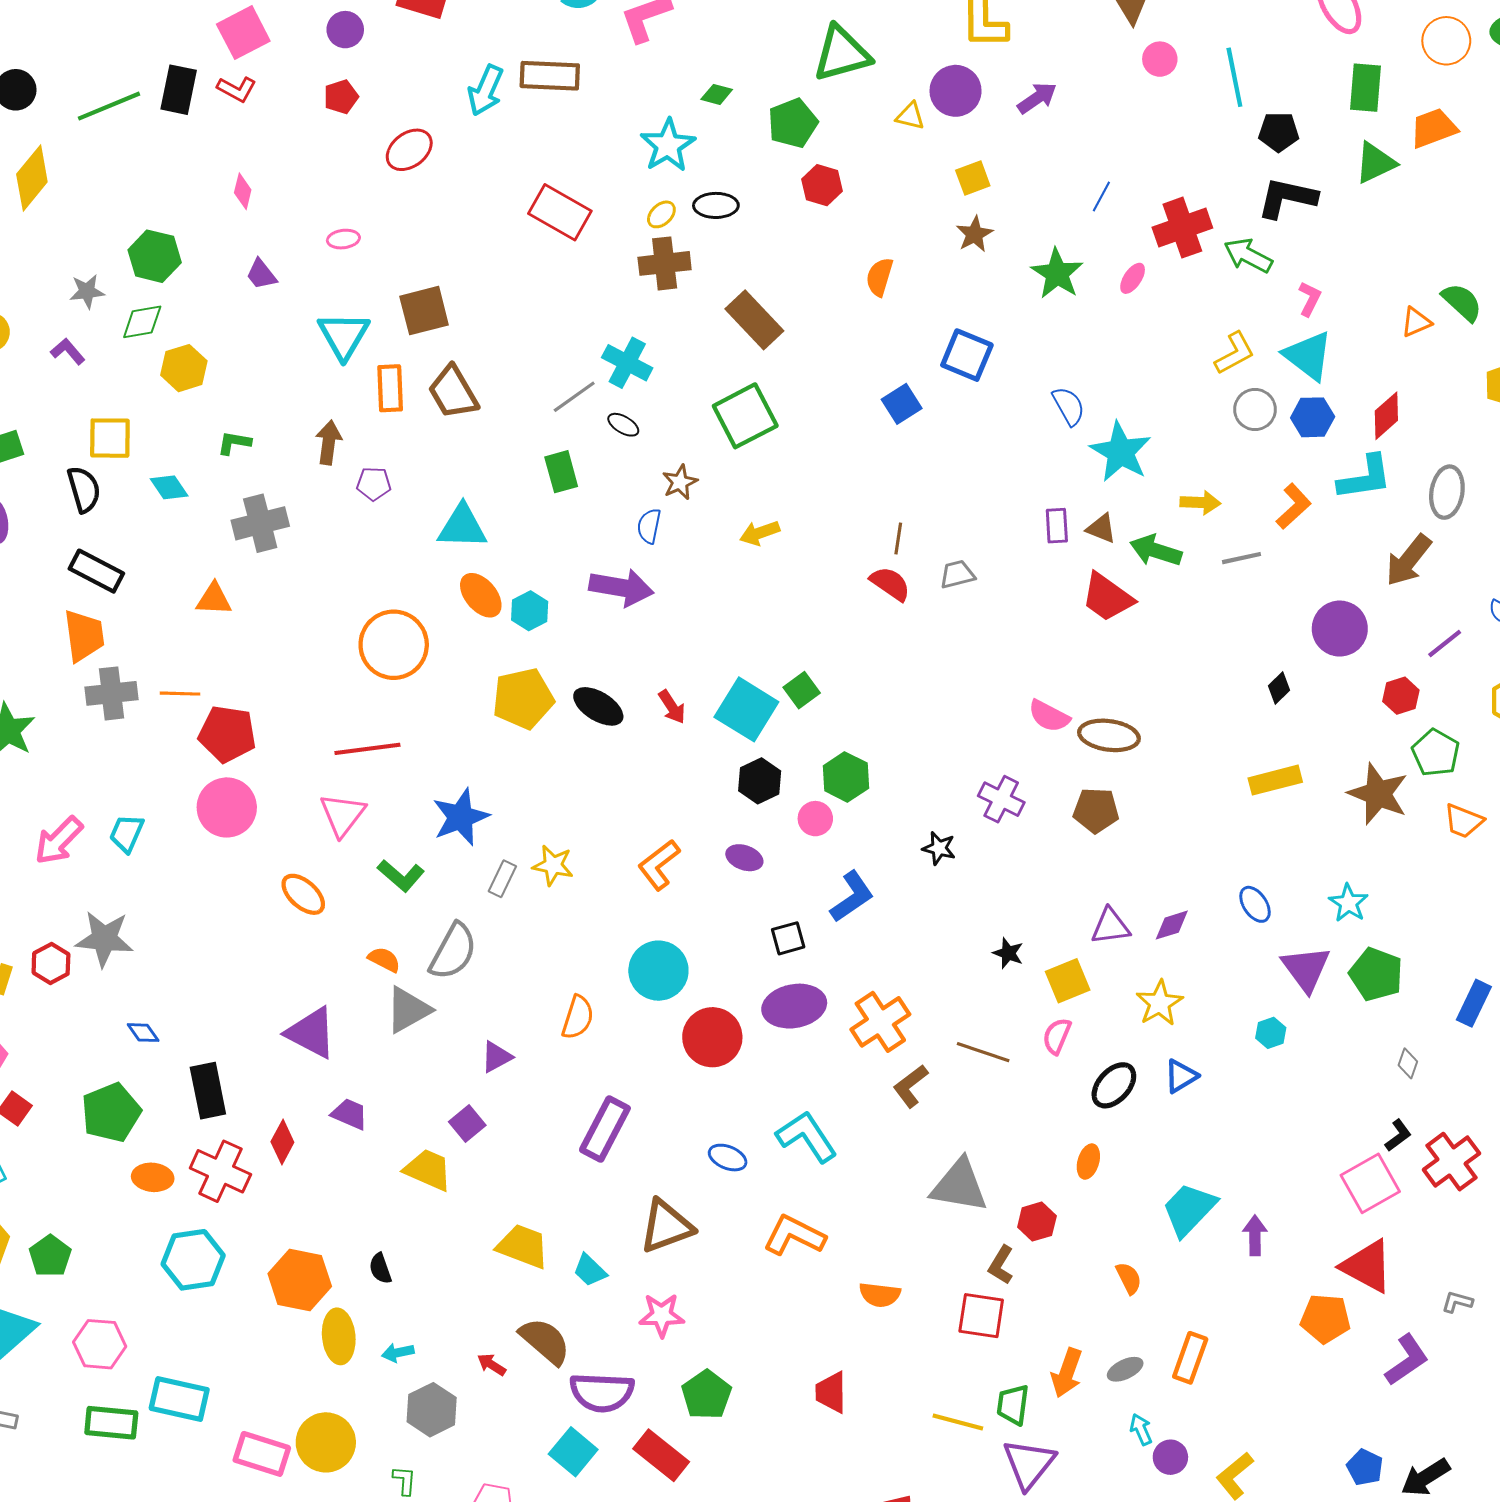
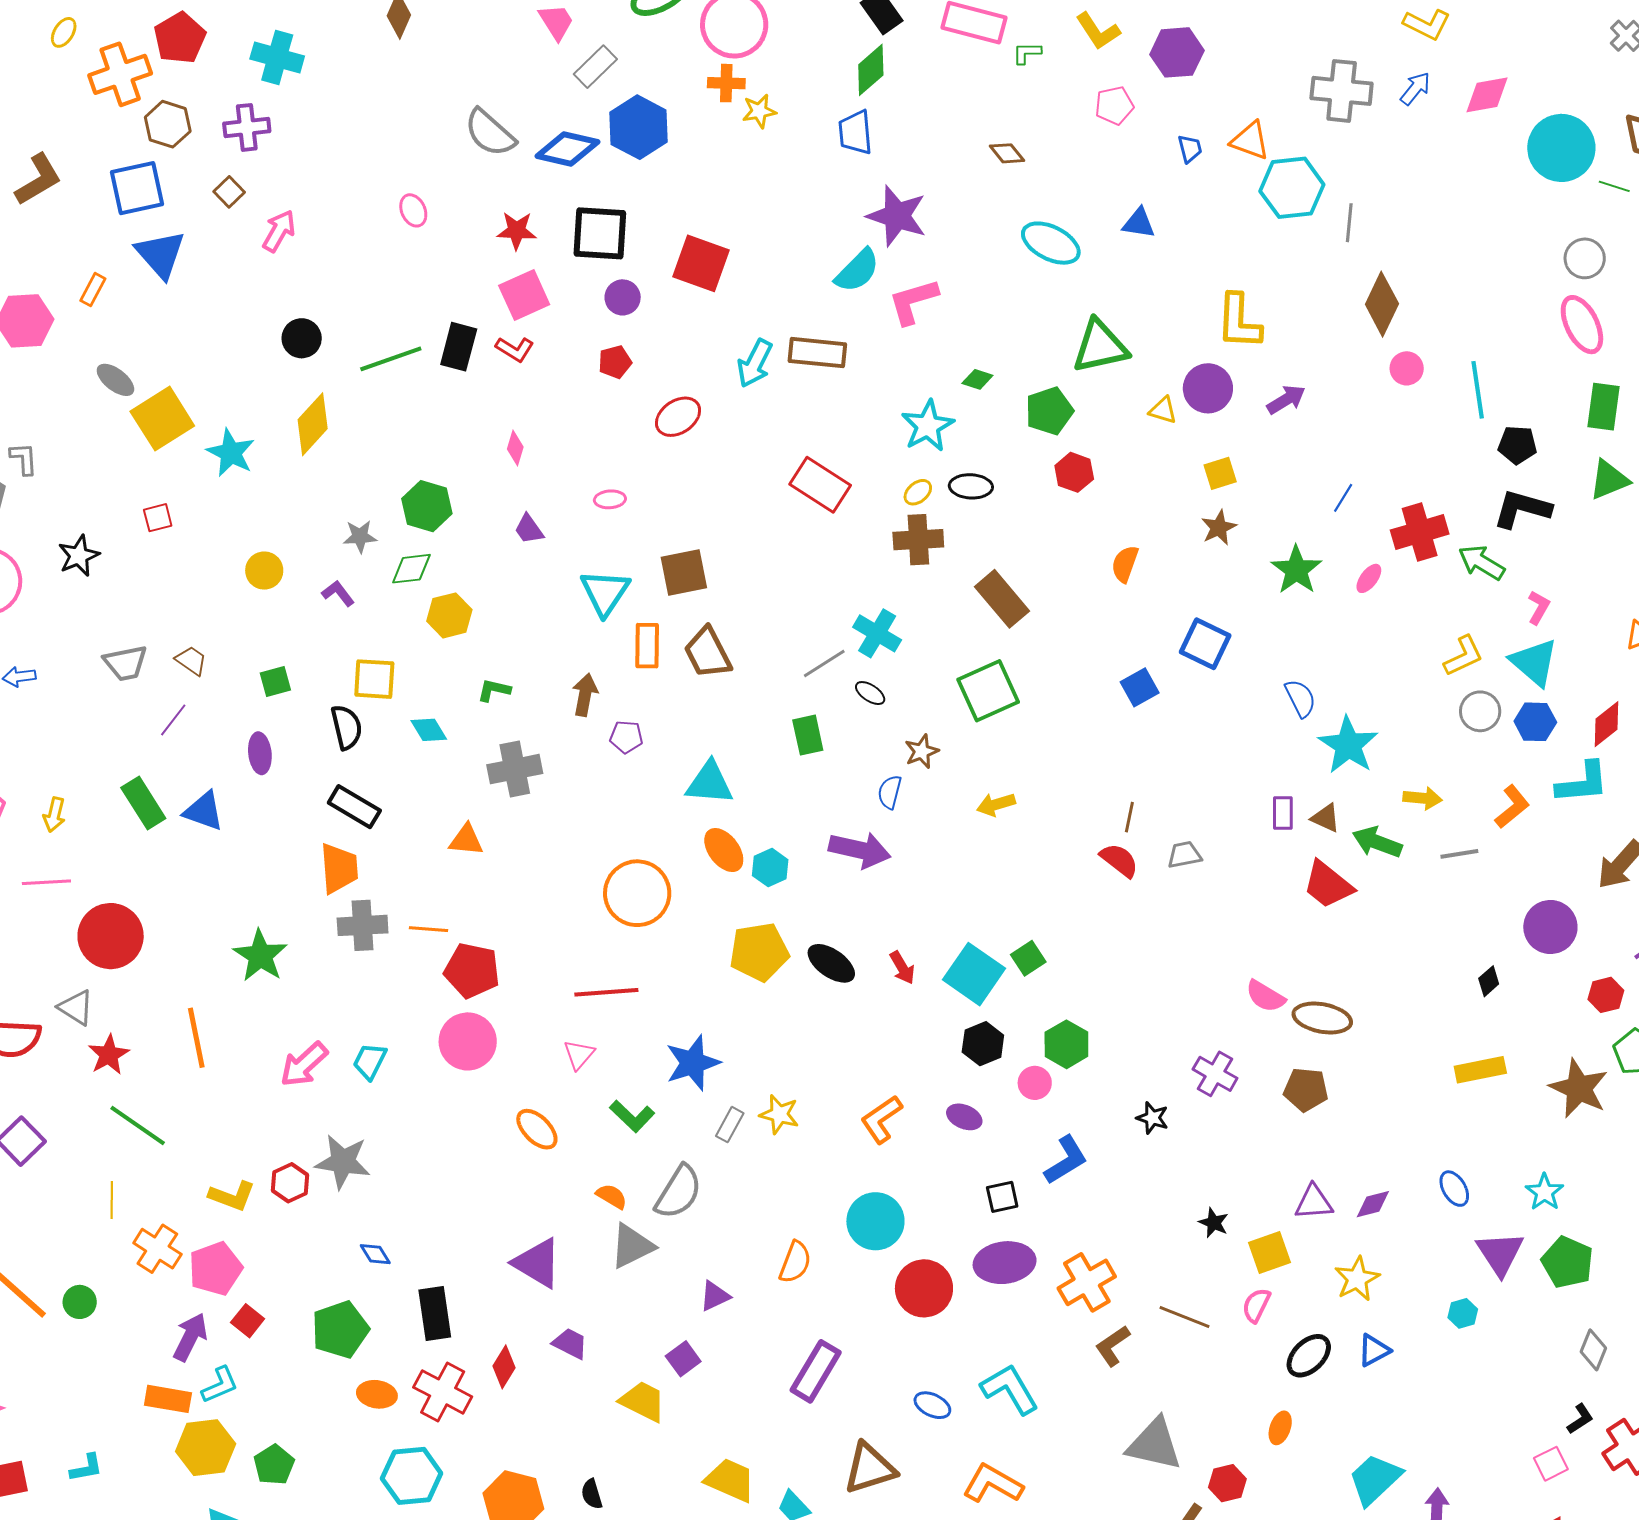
pink triangle: (342, 815) -> (579, 1055), size x0.7
gray diamond: (1408, 1063) -> (1593, 1350), size x1.4
pink square: (1370, 1183) -> (1551, 1464), size x0.6

